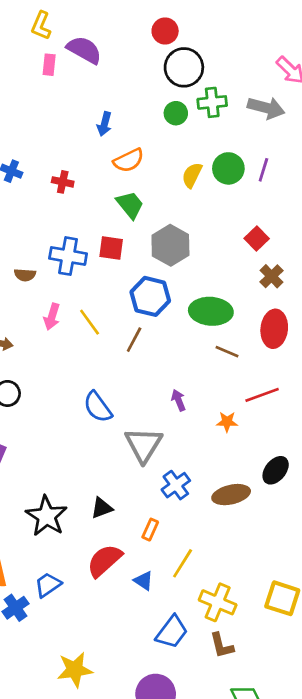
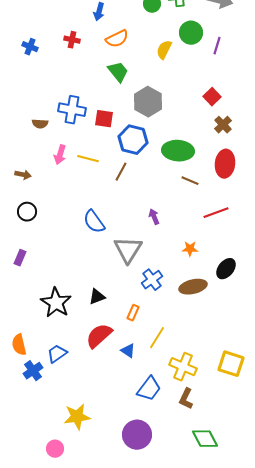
green circle: (228, 168) -> (191, 33), moved
red cross: (63, 182) -> (72, 40), moved
red square: (111, 248) -> (104, 119), moved
yellow line: (90, 322) -> (88, 159), turned -40
orange star: (227, 422) -> (190, 249), moved
brown L-shape: (222, 645) -> (186, 399), turned 40

